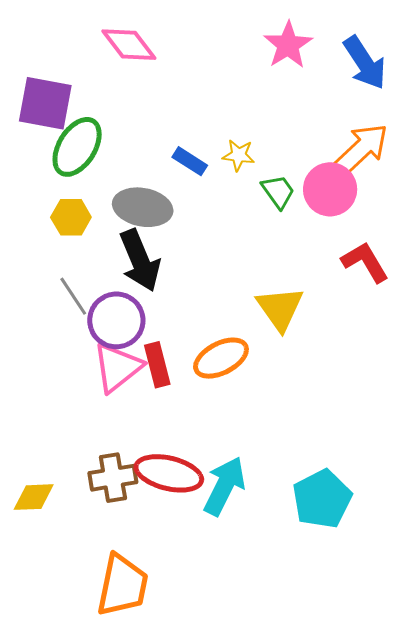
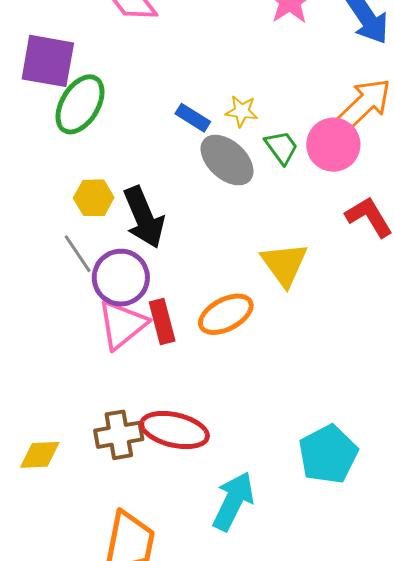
gray ellipse: (143, 207) -> (227, 160), moved, turned 32
yellow hexagon: (71, 217) -> (94, 198), moved
cyan arrow: (224, 486) -> (233, 501), moved

